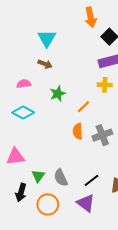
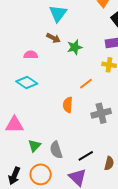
green star: (58, 94) -> (75, 47), moved
orange semicircle: (78, 131) -> (68, 105), moved
black arrow: (21, 192) -> (14, 176), moved

